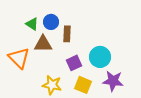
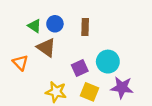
brown rectangle: (67, 34) -> (85, 27), moved
brown triangle: (43, 44) -> (46, 48), turned 36
orange triangle: (19, 58) -> (20, 63), size x0.7

